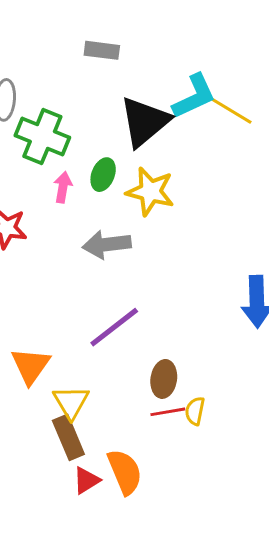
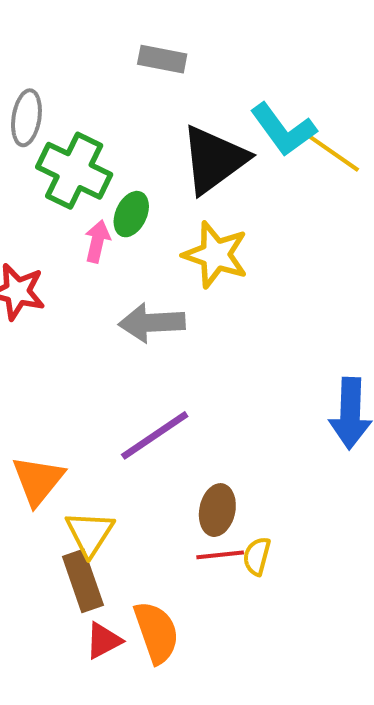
cyan L-shape: (194, 96) -> (283, 130), turned 75
green ellipse: (103, 175) -> (131, 214), moved

